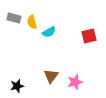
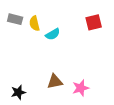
red square: (89, 36) -> (94, 22), moved
brown triangle: (51, 76) -> (55, 82), turned 42

